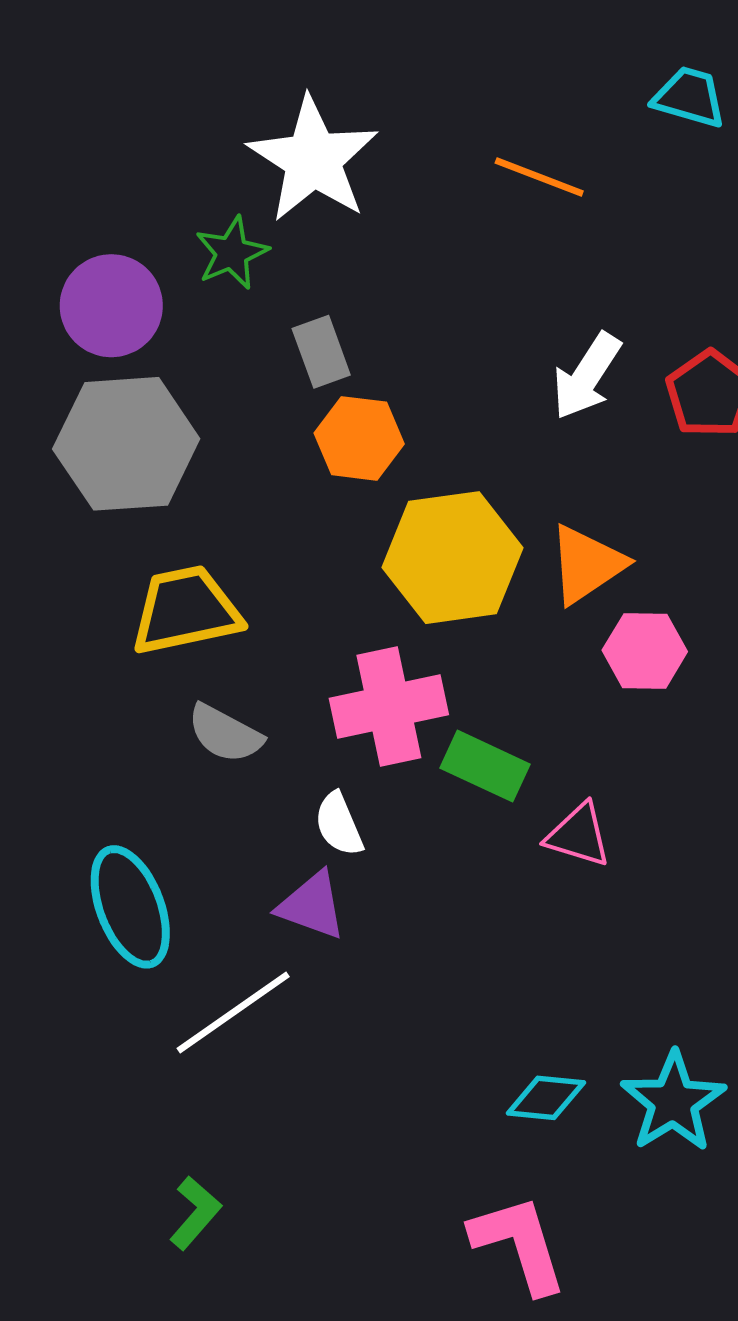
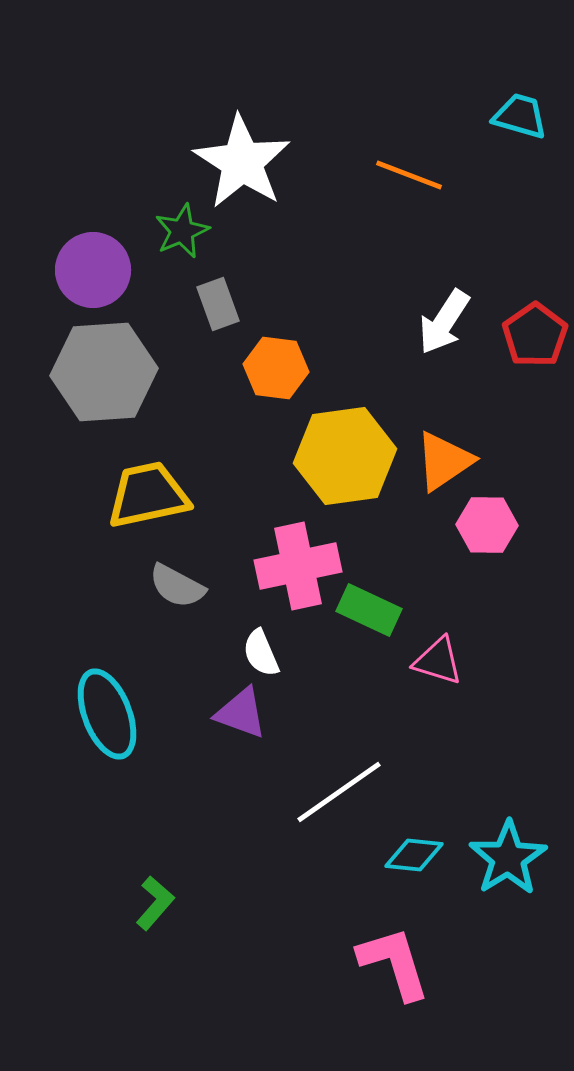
gray rectangle: (321, 352) -> (218, 304), moved
white line: (233, 1012) -> (339, 792), moved
green L-shape: (195, 1213) -> (155, 903), moved

